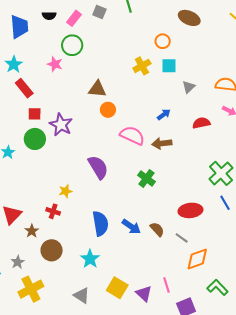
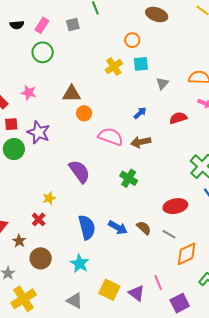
gray square: (99, 12) -> (73, 25), moved, turned -32
pink star: (55, 64) -> (29, 93), moved
red cross: (53, 211) -> (39, 219), turned 32

